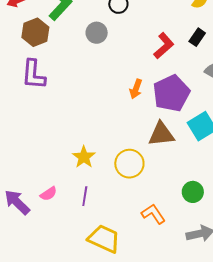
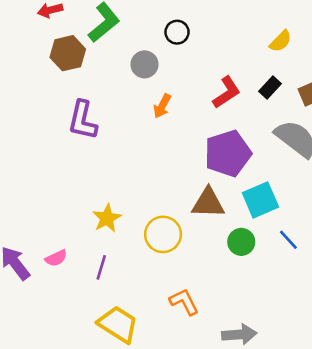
purple L-shape: (34, 75) -> (83, 120), moved
orange arrow: (136, 89) -> (162, 106), moved
green circle: (193, 192) -> (241, 242), moved

